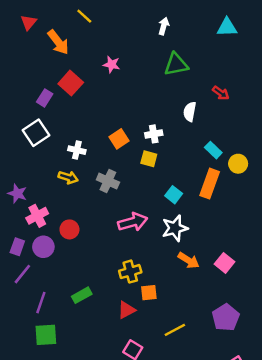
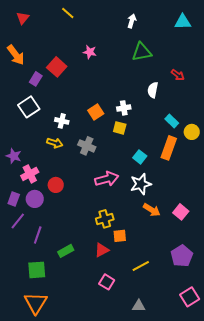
orange arrow: (58, 42) -> (16, 55), moved
green rectangle: (82, 295) -> (66, 251), moved
purple line: (41, 303) -> (38, 235), moved

